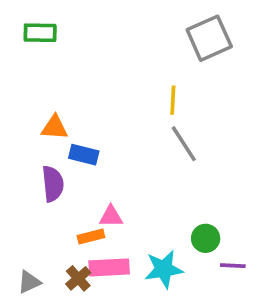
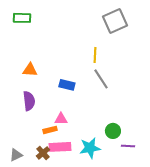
blue rectangle: (84, 155) -> (67, 85), moved

